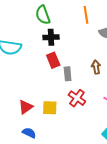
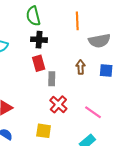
brown arrow: (96, 67) -> (81, 67), moved
yellow square: (50, 108) -> (44, 131), moved

